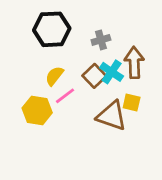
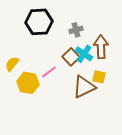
yellow semicircle: (54, 76) -> (12, 64), moved
brown triangle: (112, 116) -> (84, 87), turned -45

